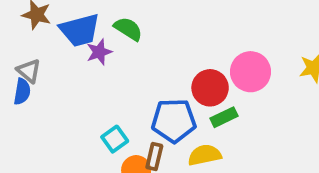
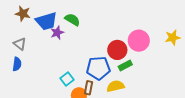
blue semicircle: (22, 92) -> (17, 64), moved

